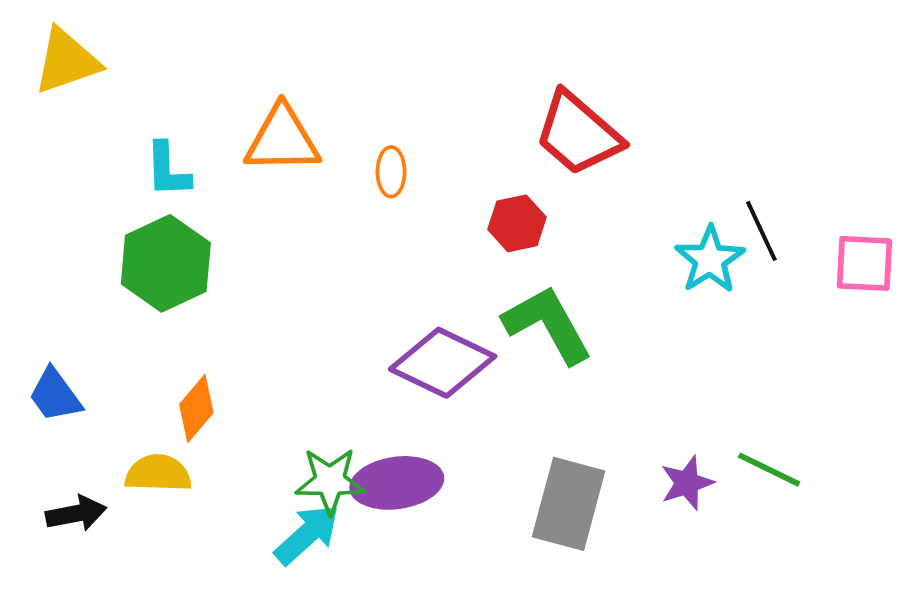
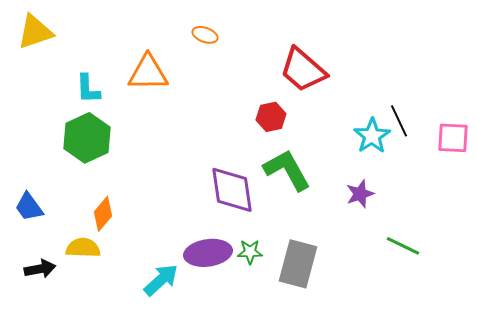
orange ellipse: (391, 172) -> (205, 35), moved, turned -70
purple diamond: (443, 363) -> (232, 190), turned 56
green star: (330, 481) -> (250, 252), moved, size x0.7
purple star: (687, 483) -> (360, 194), moved

